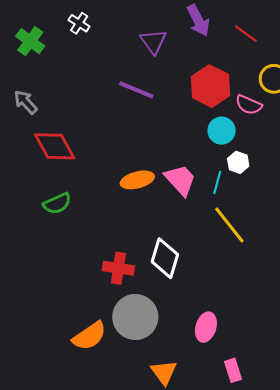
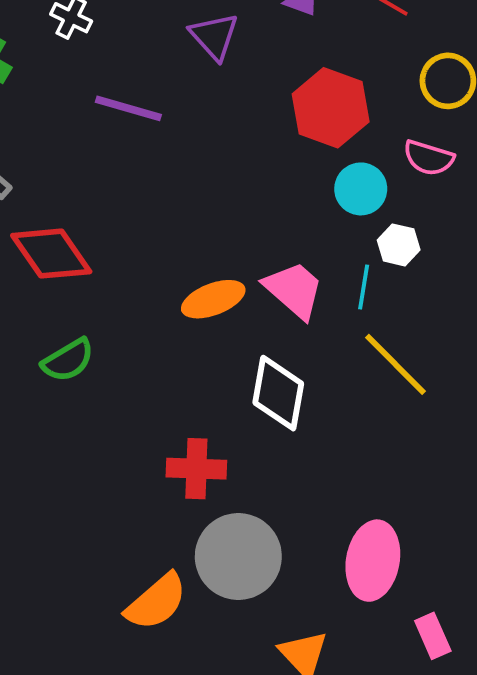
purple line: (136, 90) -> (128, 108), moved
pink semicircle: (249, 105) -> (429, 158), moved
white diamond: (165, 258) -> (278, 393), moved
pink ellipse: (206, 327) -> (373, 561), size x1.4

